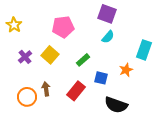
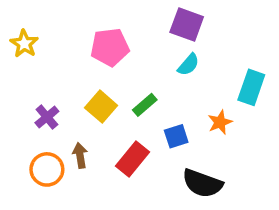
yellow square: (50, 55) -> (101, 107), moved
purple cross: (25, 57) -> (47, 117), moved
blue square: (101, 78) -> (176, 136), turned -32

